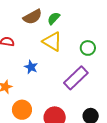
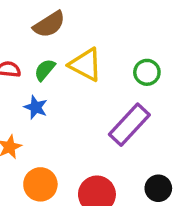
green semicircle: (54, 18) -> (45, 70), moved
blue star: (31, 67) -> (36, 107), moved

